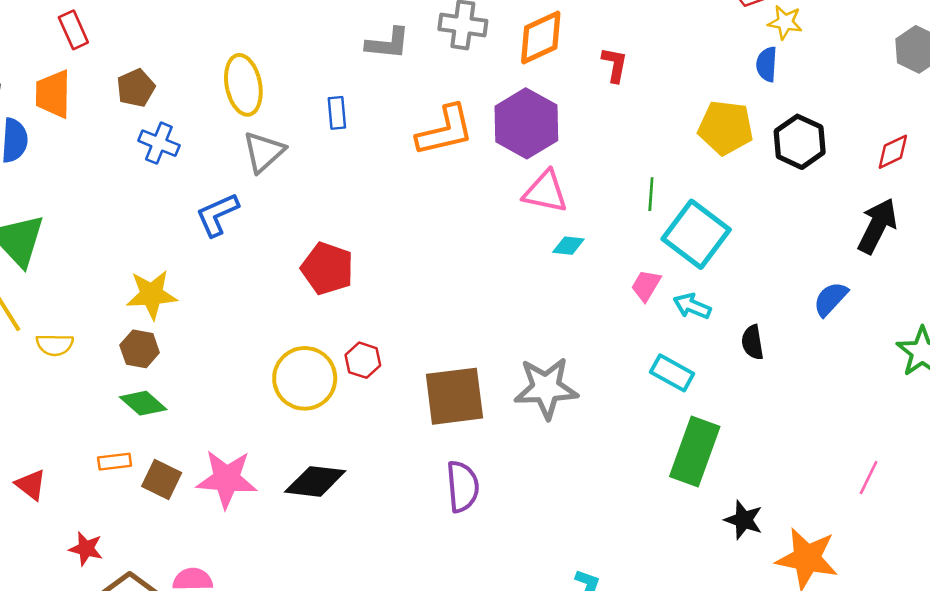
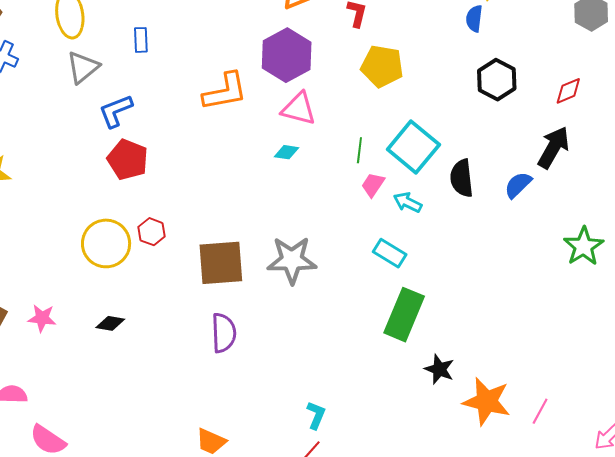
yellow pentagon: (726, 128) -> (382, 66), moved
orange L-shape: (445, 131) -> (225, 92), moved
green line: (651, 194) -> (359, 150), moved
blue L-shape: (217, 215) -> (116, 111), moved
cyan diamond: (568, 246) -> (287, 152), moved
blue semicircle: (831, 299) -> (518, 185), moved
black semicircle: (753, 342) -> (462, 178), moved, size x1.4
pink line: (869, 478) -> (540, 411), moved
pink star: (227, 479) -> (42, 318), size x0.6
black diamond: (315, 481) -> (110, 323), size x0.6

